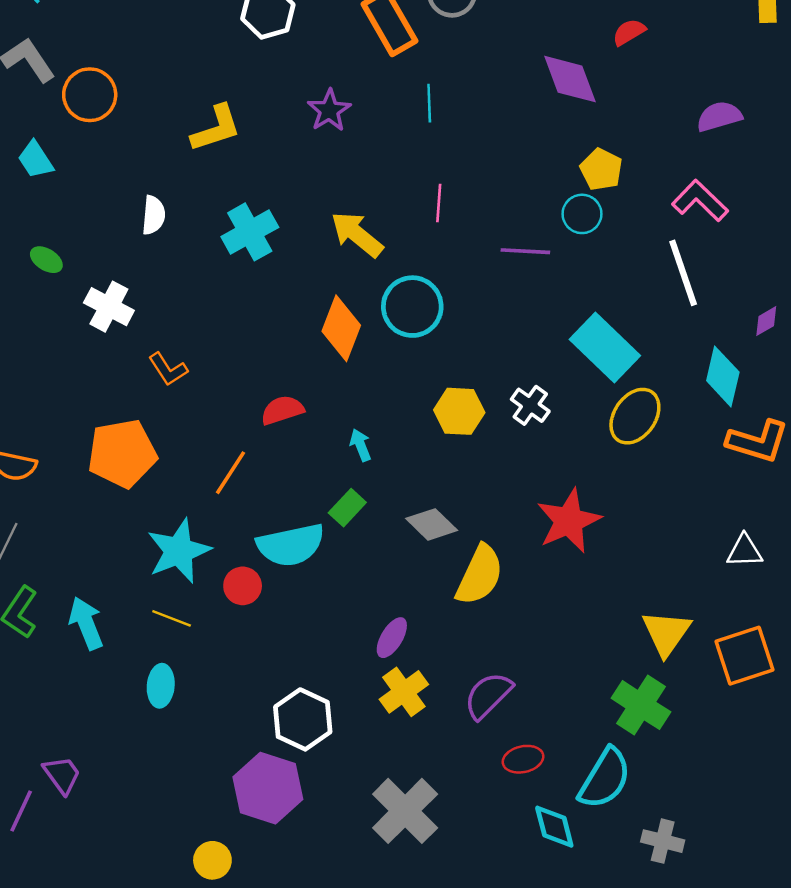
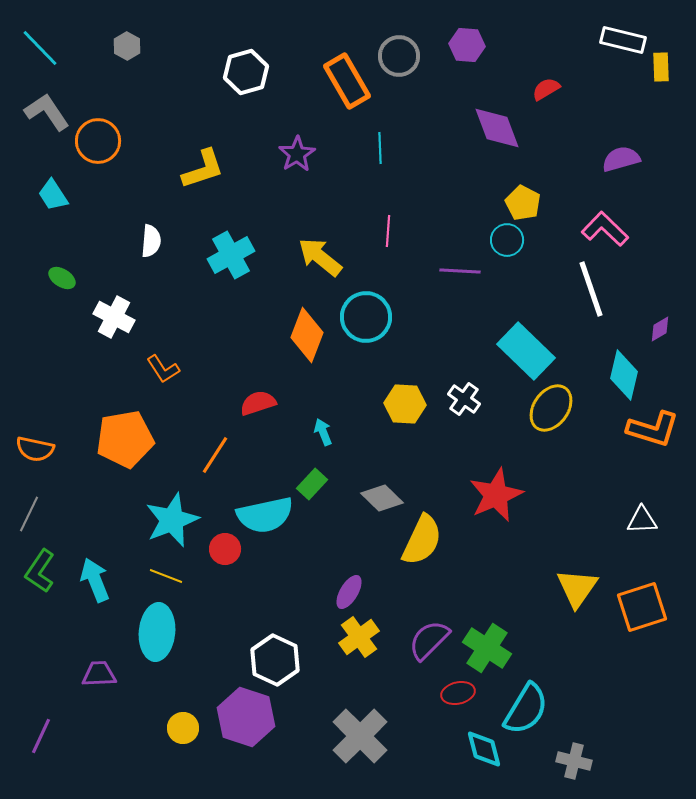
cyan ellipse: (161, 686) -> (157, 632), size x1.6
green cross: (641, 705) -> (487, 648), moved
purple trapezoid: (62, 775) -> (99, 674), moved, turned -57
yellow circle: (212, 860) -> (183, 728), moved

